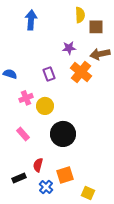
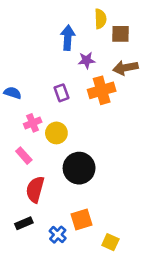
blue arrow: (31, 20) -> (68, 38), moved
orange cross: (81, 72) -> (102, 90), turned 35
pink rectangle: (23, 134) -> (24, 156), moved
red semicircle: (38, 165) -> (35, 189), moved, size x1.5

